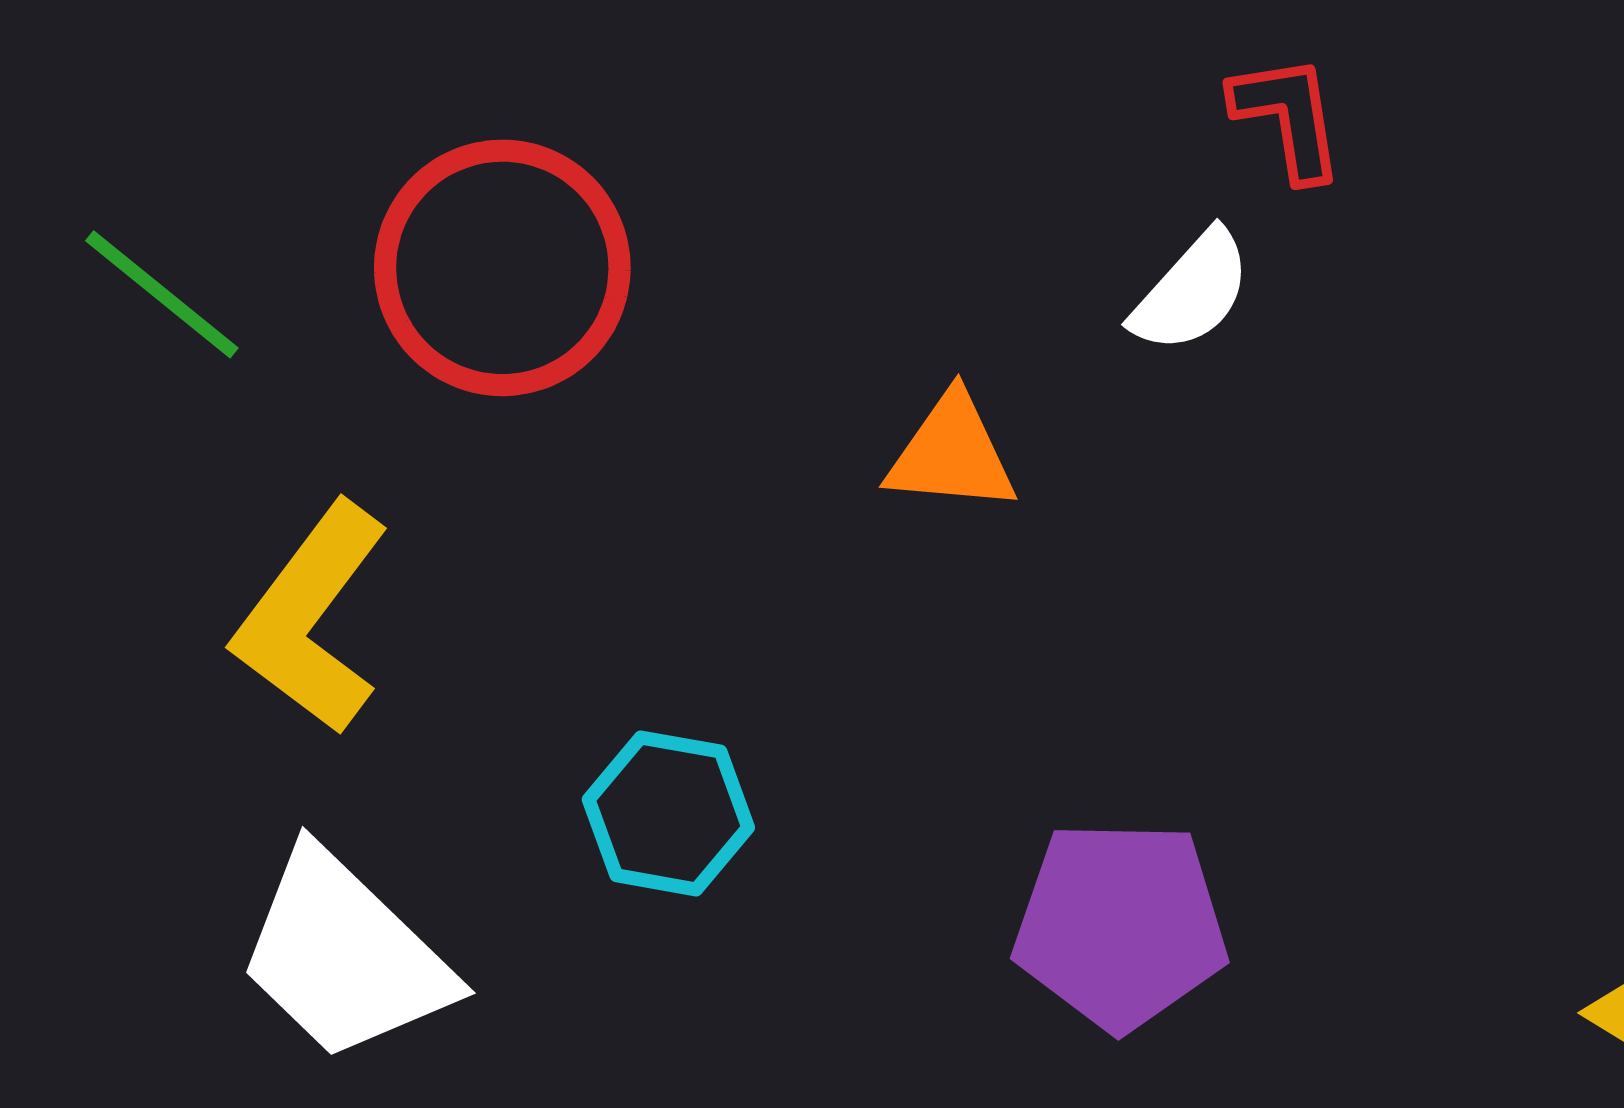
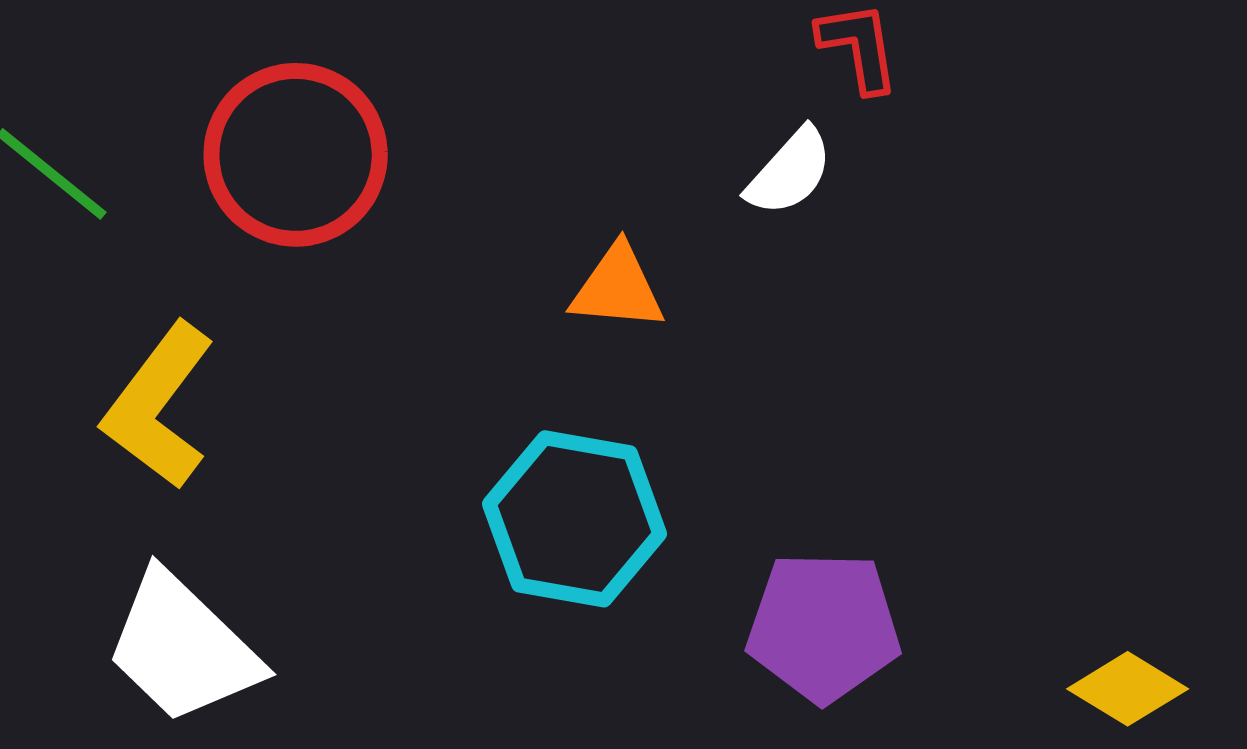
cyan hexagon: (668, 813) -> (575, 519), moved, size x1.5
purple pentagon: (1120, 925) -> (824, 627), moved

